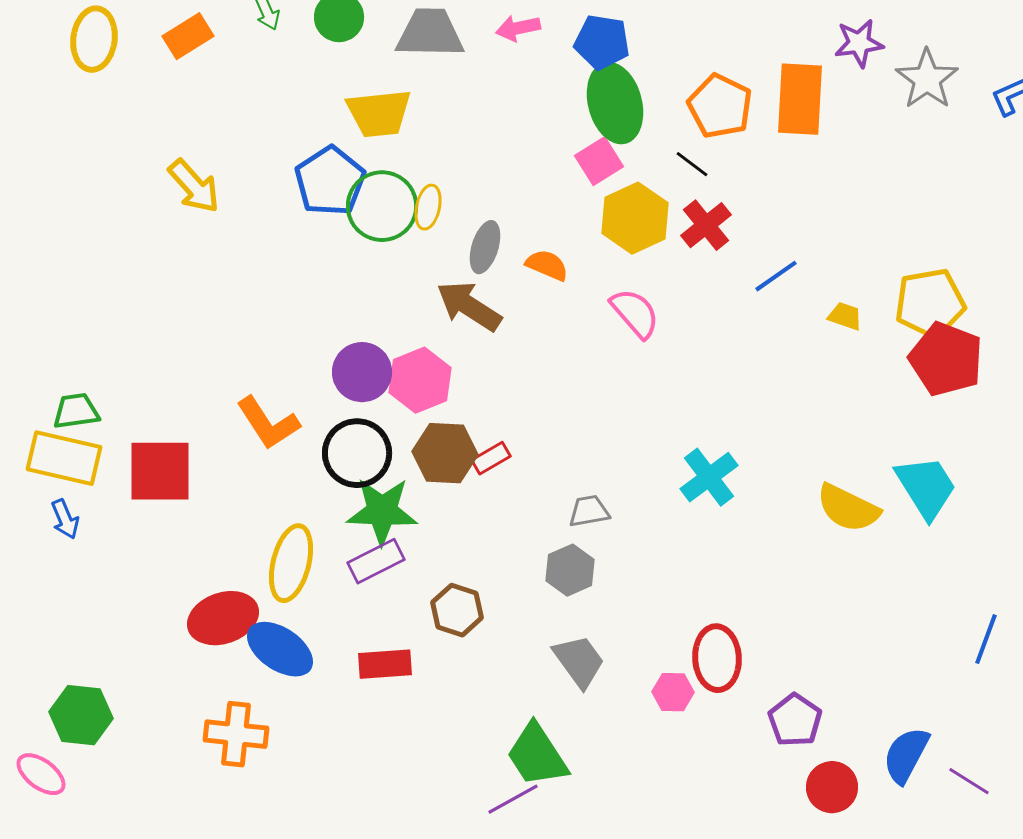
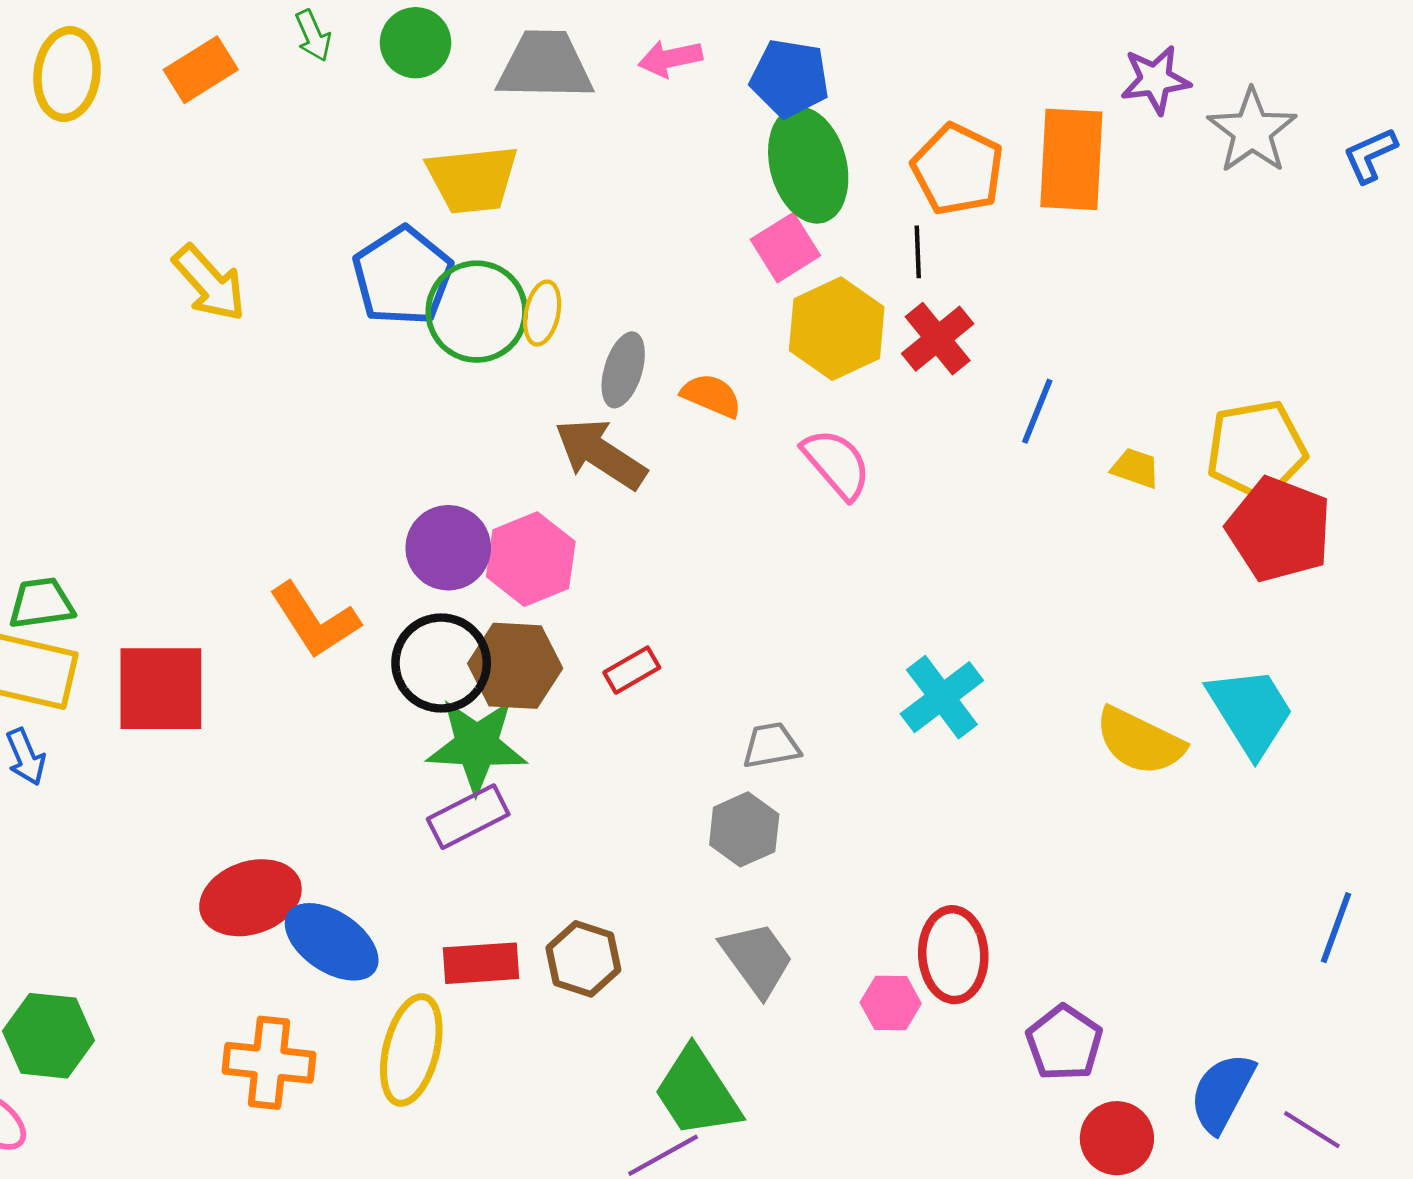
black line: (692, 164) -> (918, 252), turned 51
blue line: (776, 276) -> (1037, 411), turned -33
brown hexagon: (445, 453) -> (515, 666), moved
yellow ellipse: (291, 563) -> (411, 1050), moved
brown hexagon: (457, 610) -> (583, 959), moved

